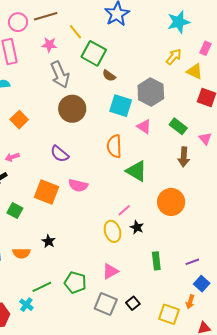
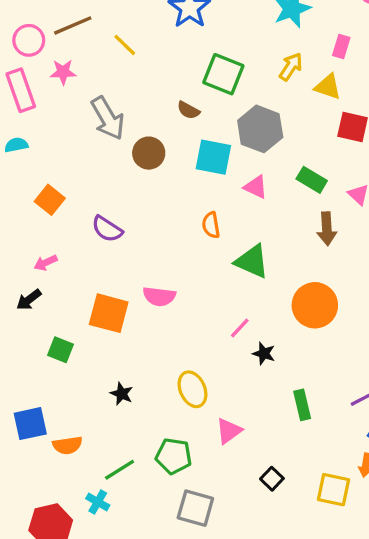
pink star: (49, 45) -> (63, 72), moved
green square: (94, 53) -> (223, 74), moved
brown circle: (72, 109) -> (149, 153), moved, size x0.7
orange semicircle: (114, 146) -> (211, 225), size x0.7
purple semicircle: (60, 154) -> (107, 229), moved
yellow ellipse: (113, 231) -> (193, 389), moved
orange semicircle: (21, 253) -> (67, 445), moved
gray square: (106, 304) -> (195, 508), moved

